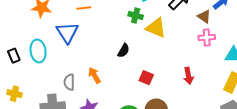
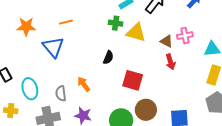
brown triangle: (204, 16) -> (167, 41), moved
cyan ellipse: (38, 51) -> (30, 89), moved
red arrow: (188, 76) -> (170, 62), moved
red square: (146, 78) -> (133, 80), size x1.5

